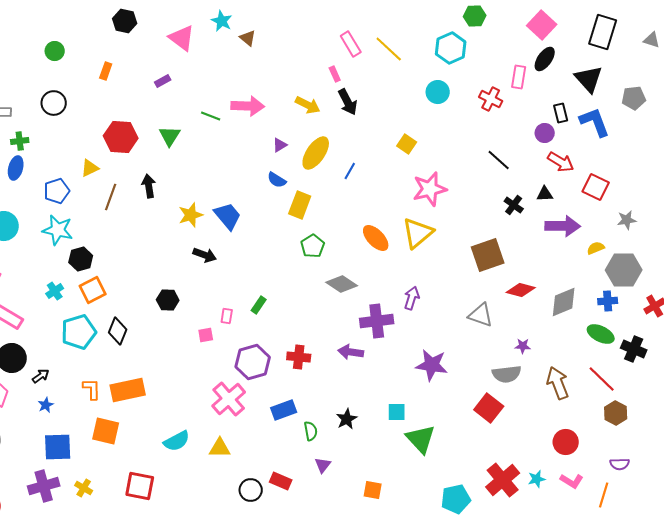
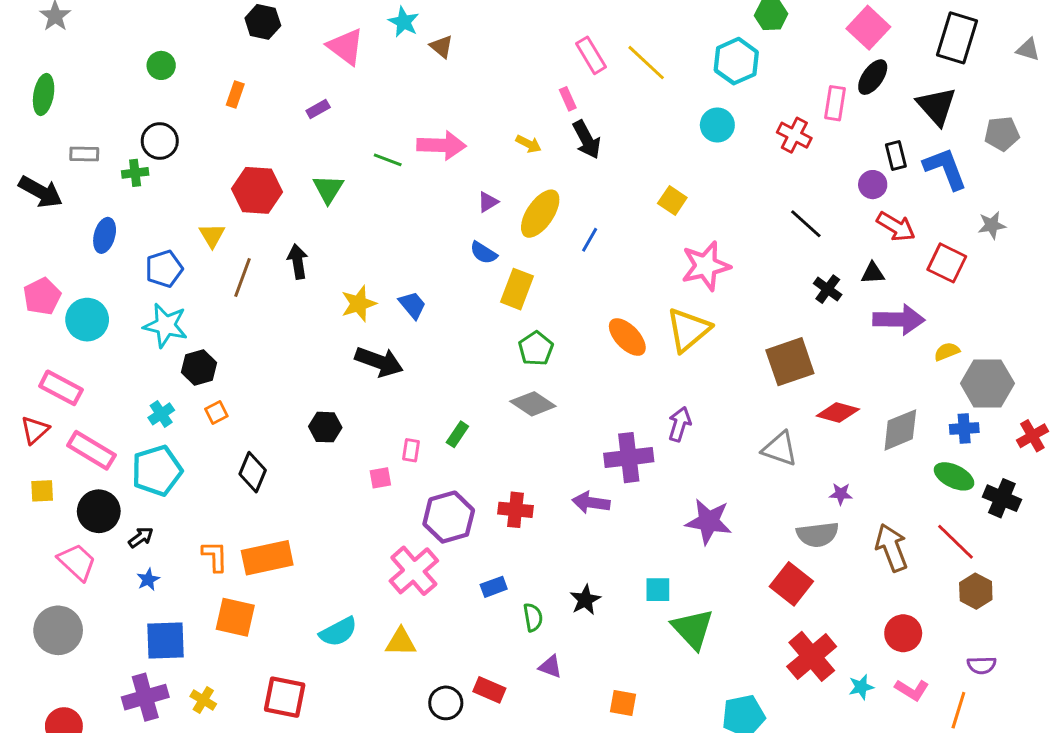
yellow arrow: (308, 105) -> (529, 144), size x0.7
green cross: (20, 141) -> (135, 173), moved
yellow triangle: (90, 168) -> (212, 235), turned -36
blue trapezoid: (228, 216) -> (412, 305), size x0.7
gray star: (627, 220) -> (992, 225), moved
black arrow: (205, 255) -> (379, 362), size x1.4
gray diamond: (342, 284) -> (533, 404), moved
orange square: (93, 290) -> (216, 413), size x0.6
cyan pentagon: (79, 332) -> (157, 471), moved
blue rectangle: (284, 410) -> (494, 587), size x0.7
purple triangle: (323, 465) -> (550, 667), turned -48
red cross: (503, 480) -> (812, 656), moved

